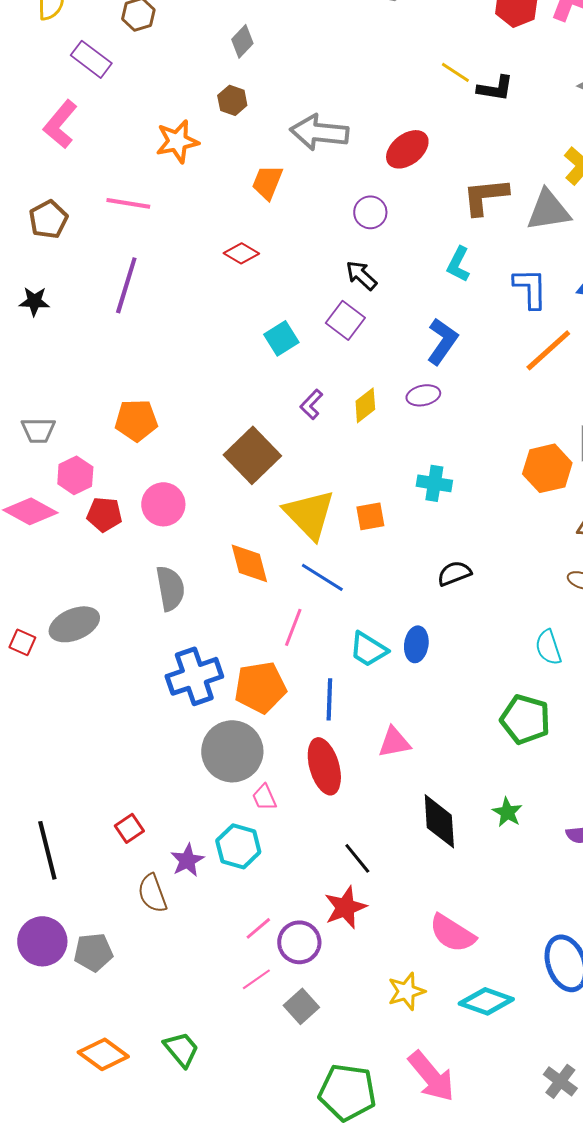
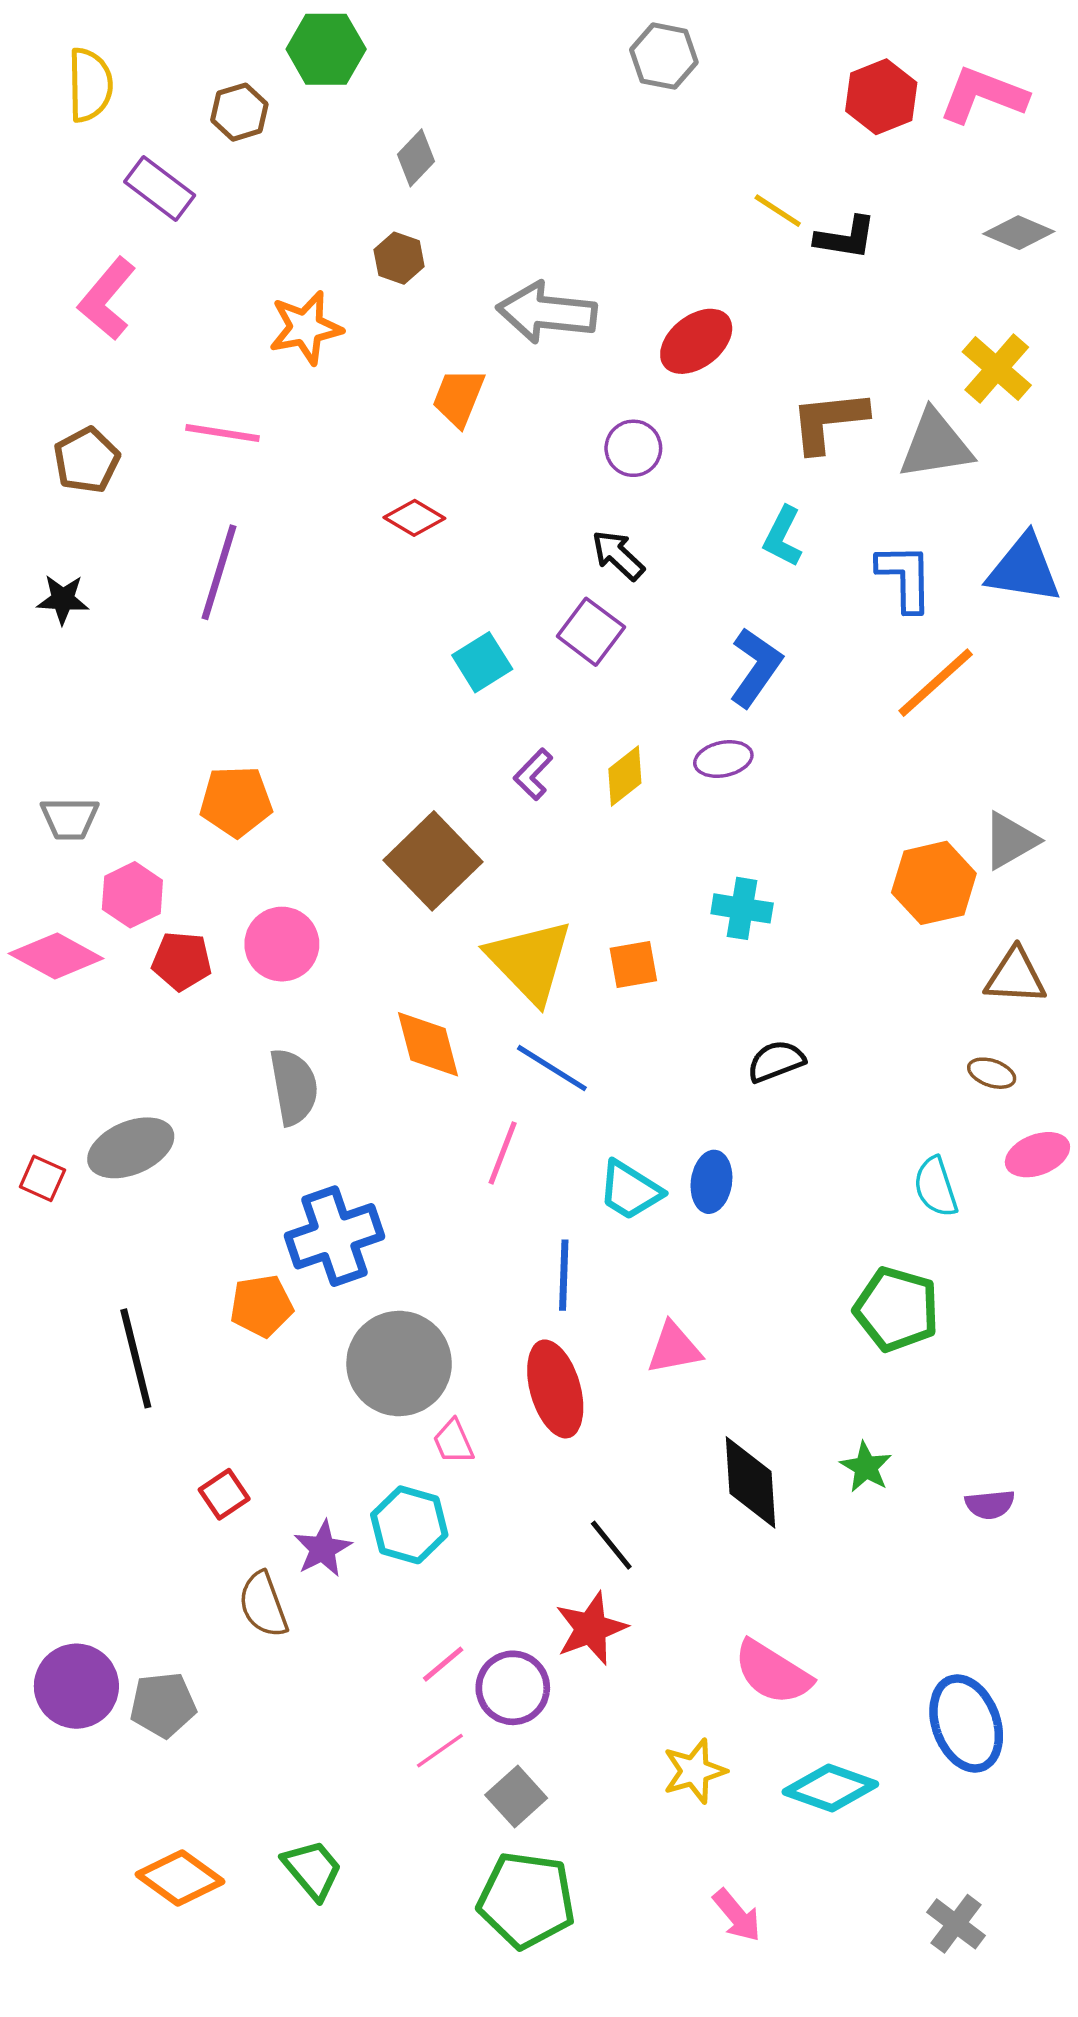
orange pentagon: (260, 687) -> (261, 1306), moved, size x0.7
black line: (47, 850) -> (136, 1358), moved
pink arrow: (431, 1076) -> (737, 1915), size x0.6
green pentagon: (347, 1092) -> (526, 1900), moved

